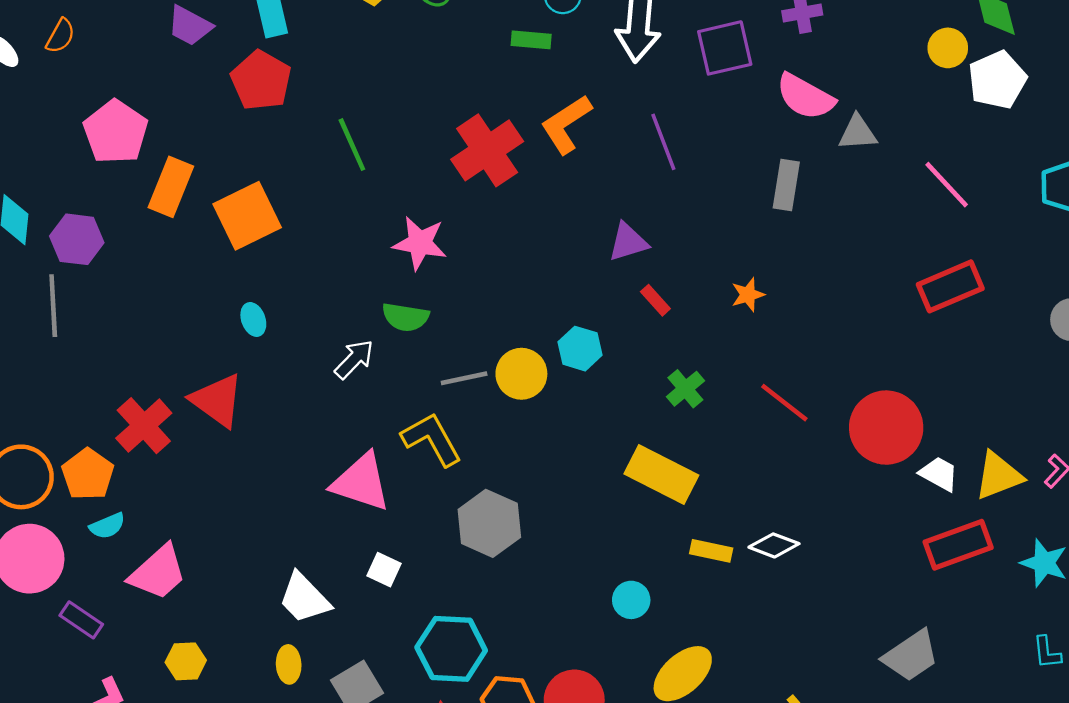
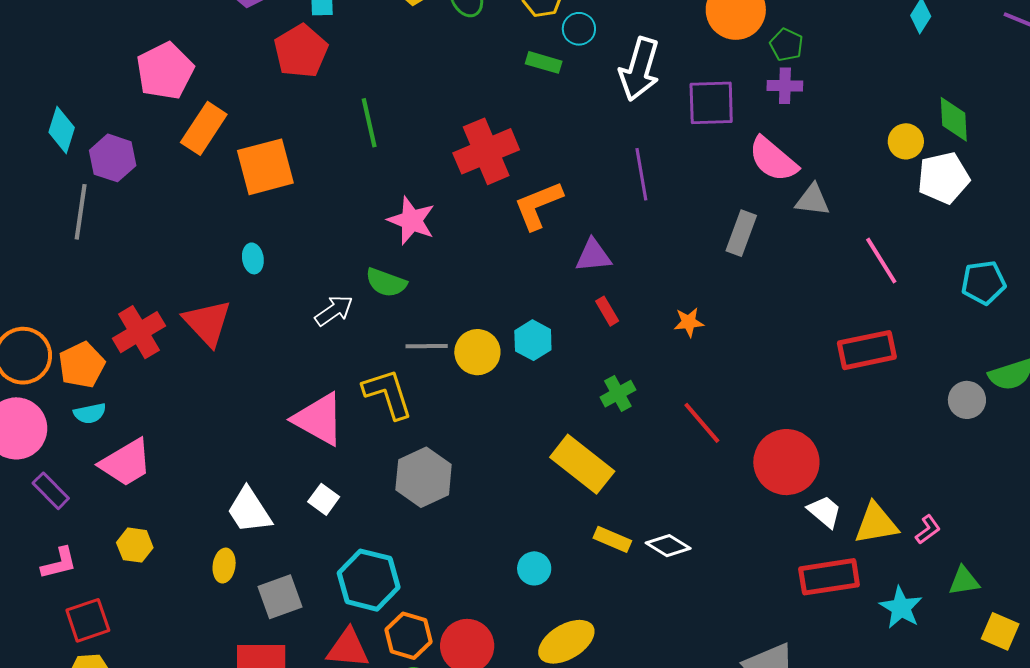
orange L-shape: (566, 124) -> (538, 205), moved

